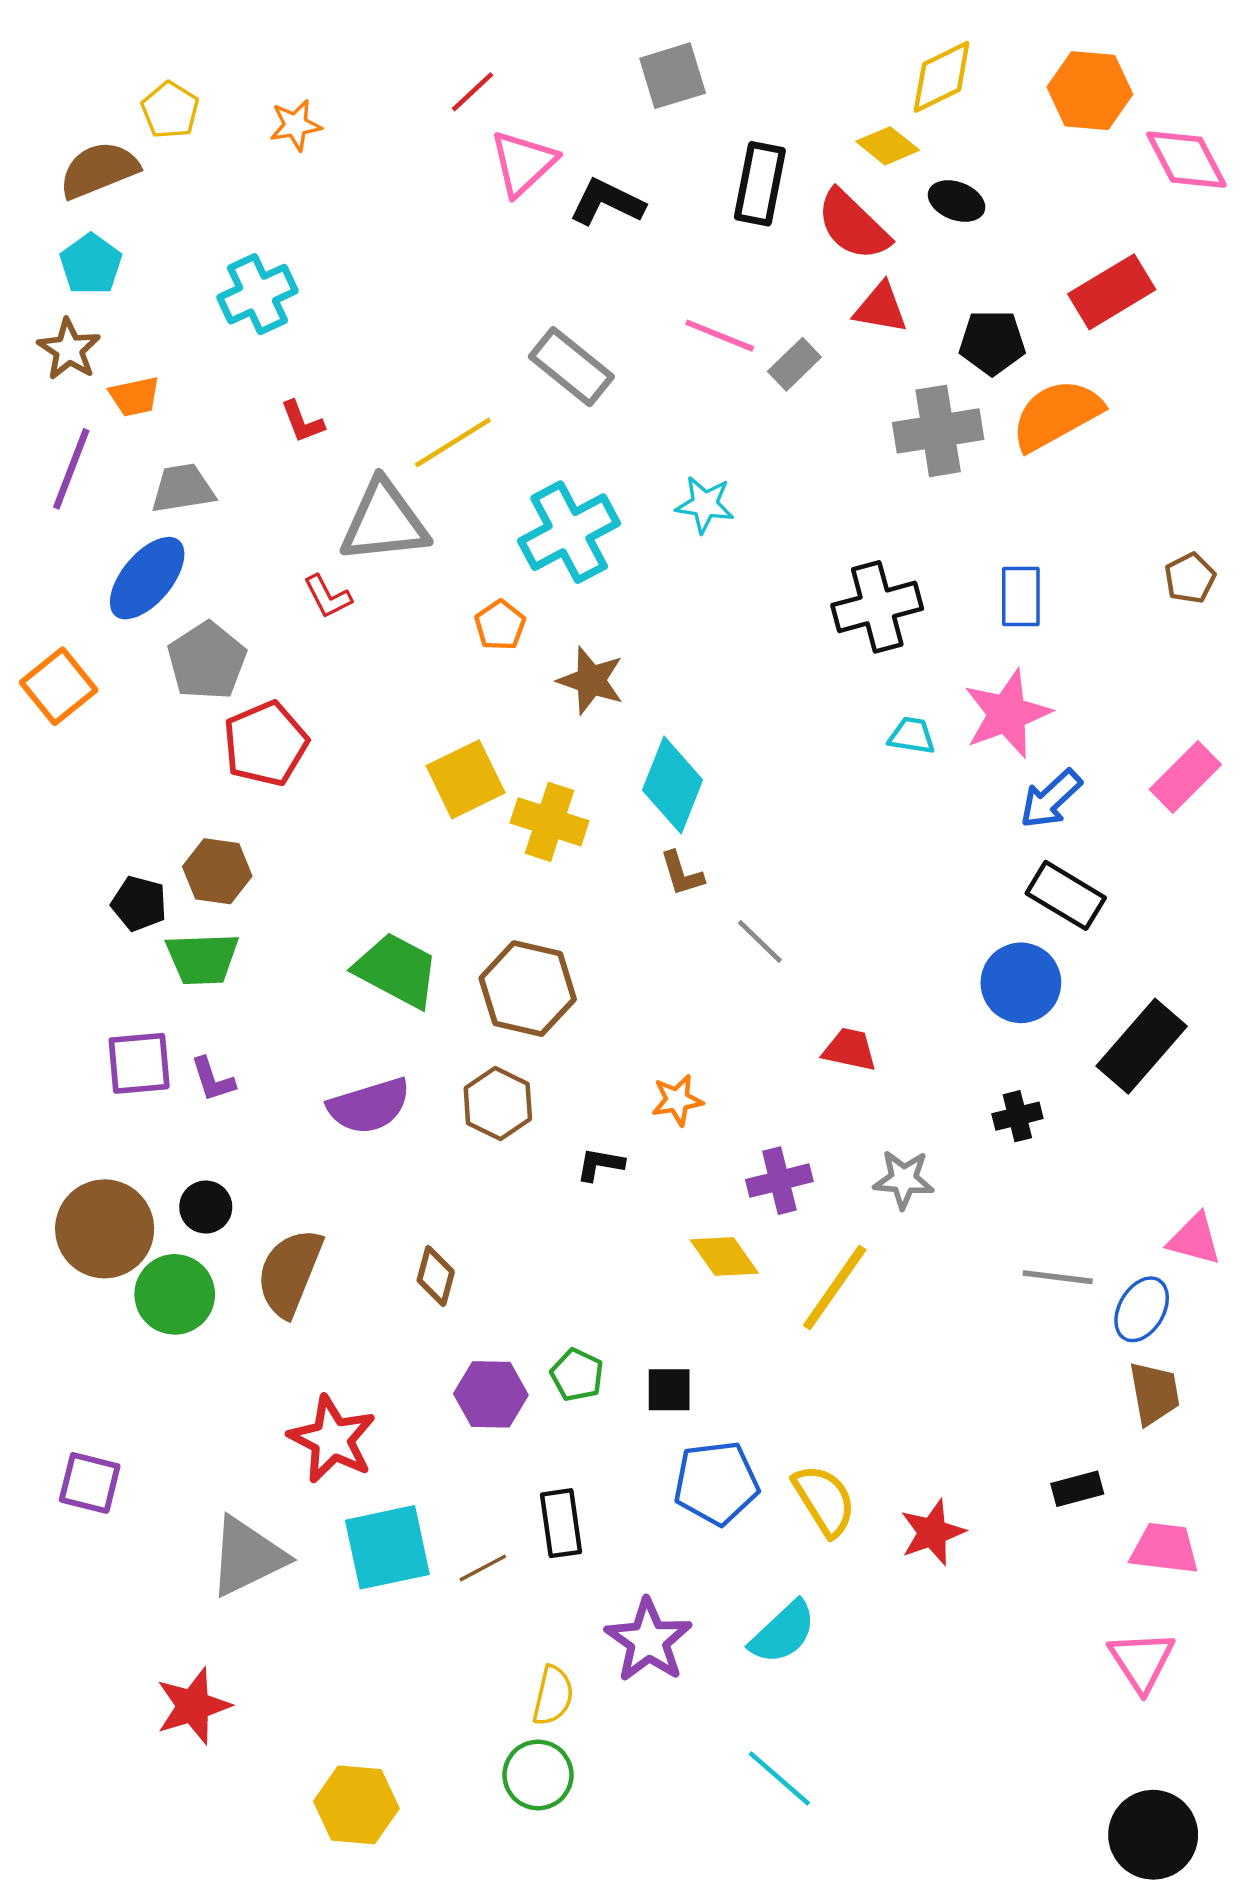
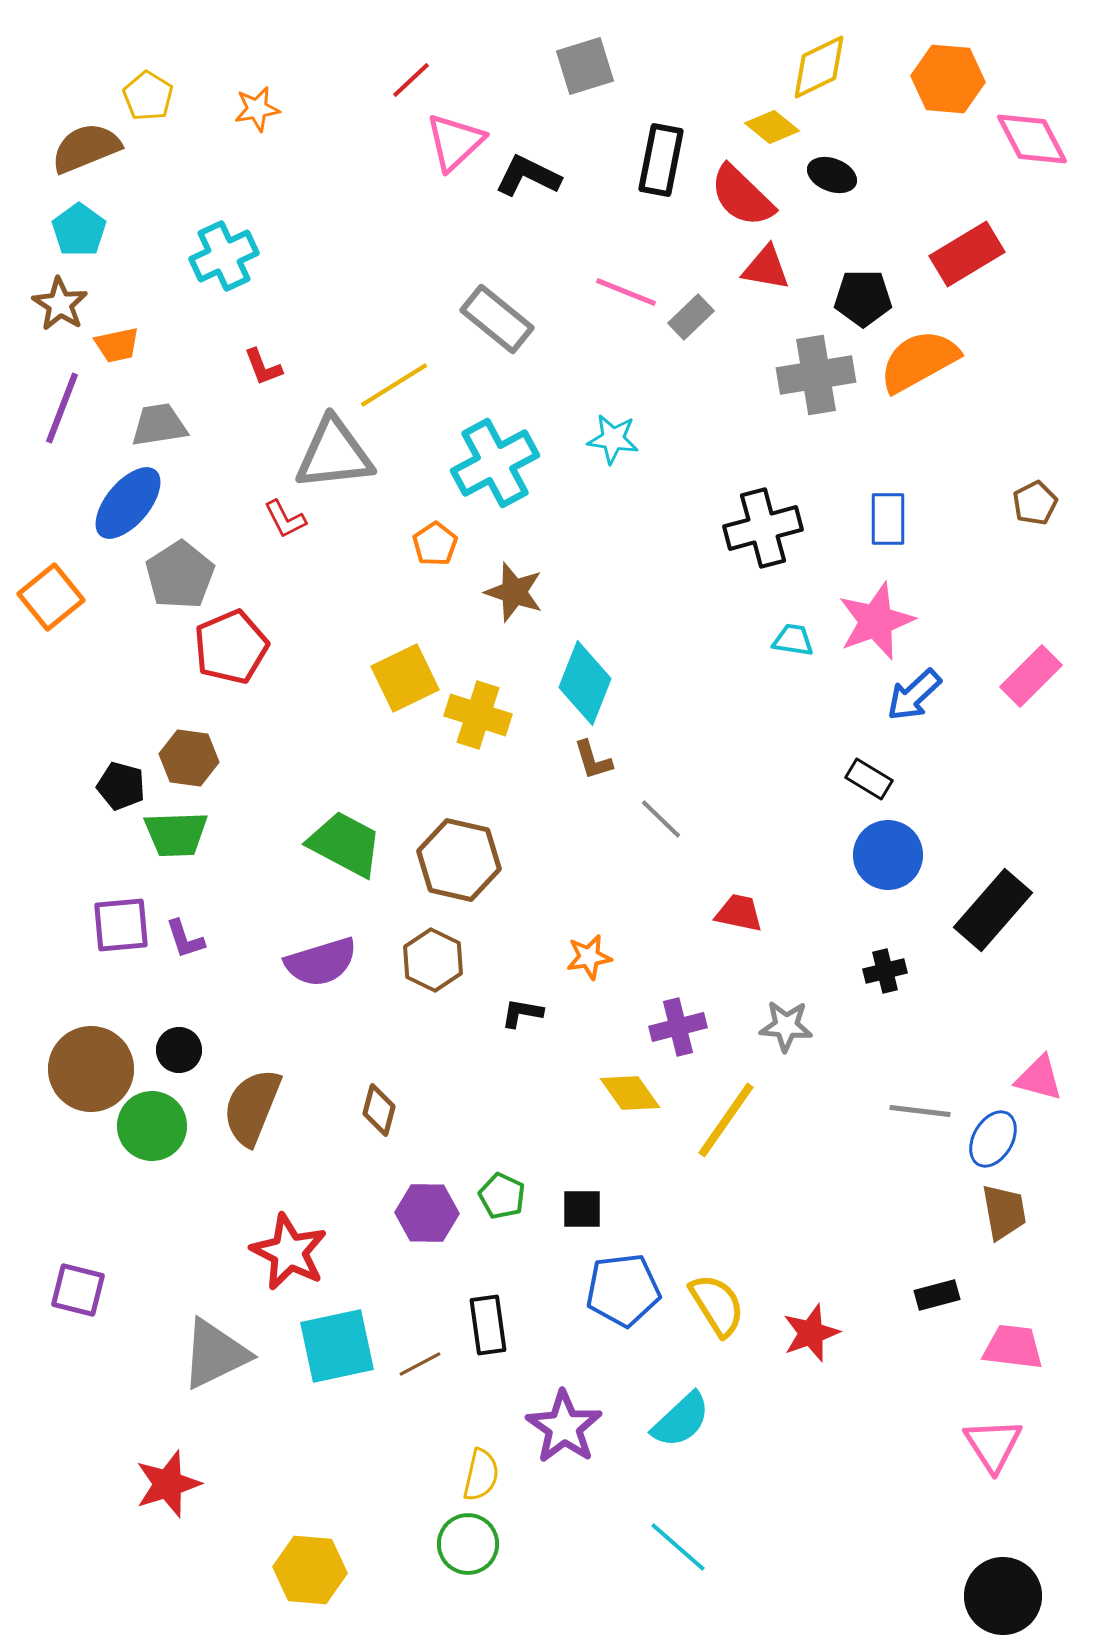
black rectangle: (1066, 895) -> (869, 779), moved, size x0.7

